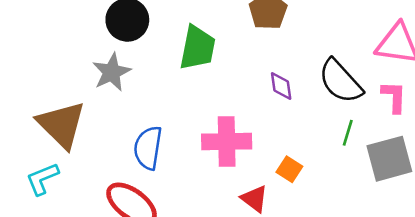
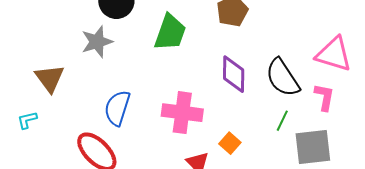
purple diamond: (281, 86) -> (234, 74), size x1.5
brown triangle: (61, 125) -> (50, 78), size x0.7
cyan L-shape: (42, 179) -> (27, 120), size x0.7

